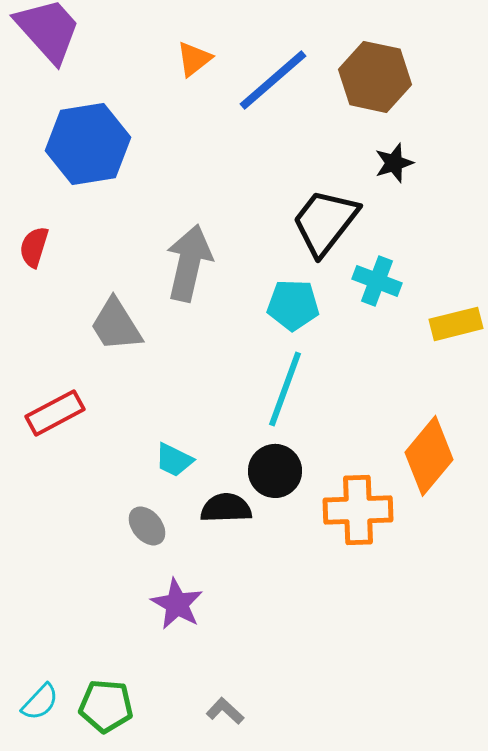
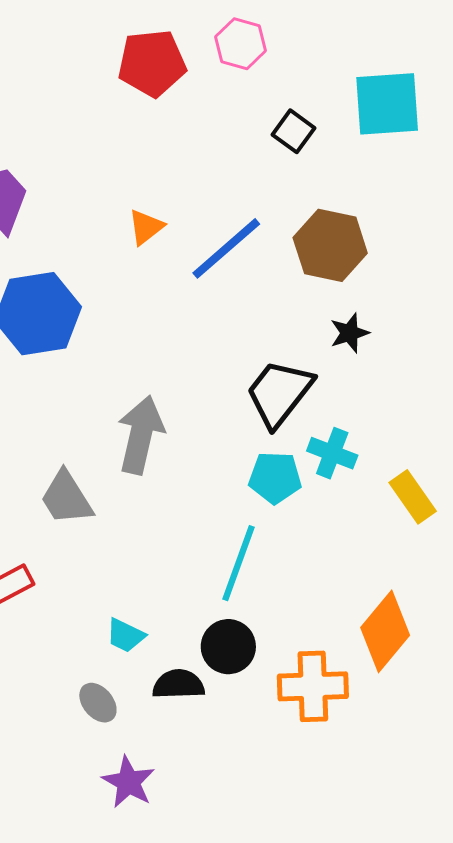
cyan pentagon: (293, 305) -> (275, 478), moved
yellow rectangle: (456, 324) -> (413, 497), turned 69

